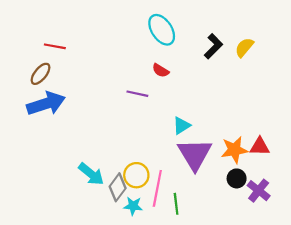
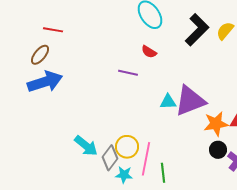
black L-shape: (213, 46) -> (197, 30), size x1.4
cyan triangle: (182, 126) -> (168, 102), turned 30
purple triangle: (195, 154) -> (190, 101), moved, turned 40

